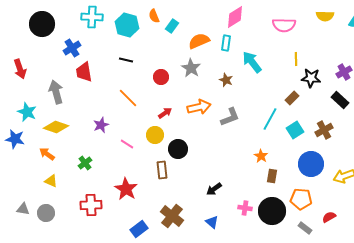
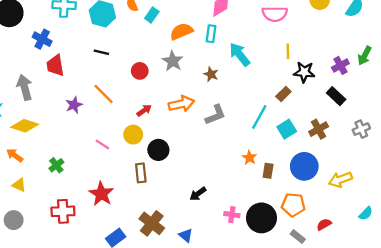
blue cross: (72, 48) -> (42, 39), turned -30
purple star: (101, 125) -> (74, 105), moved
brown rectangle: (272, 176) -> (268, 171), moved
blue triangle: (212, 222) -> (186, 235), moved

